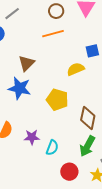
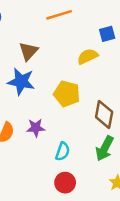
purple star: (32, 137) -> (36, 128), moved
red circle: (69, 172) -> (65, 183), moved

